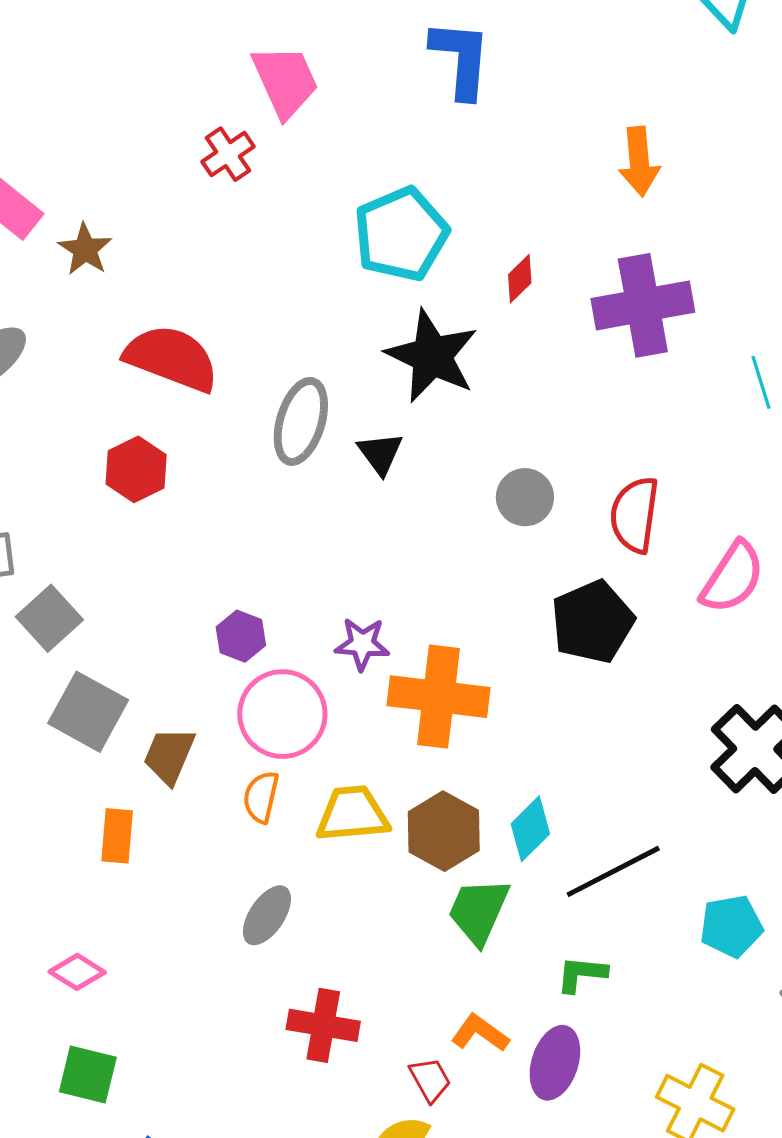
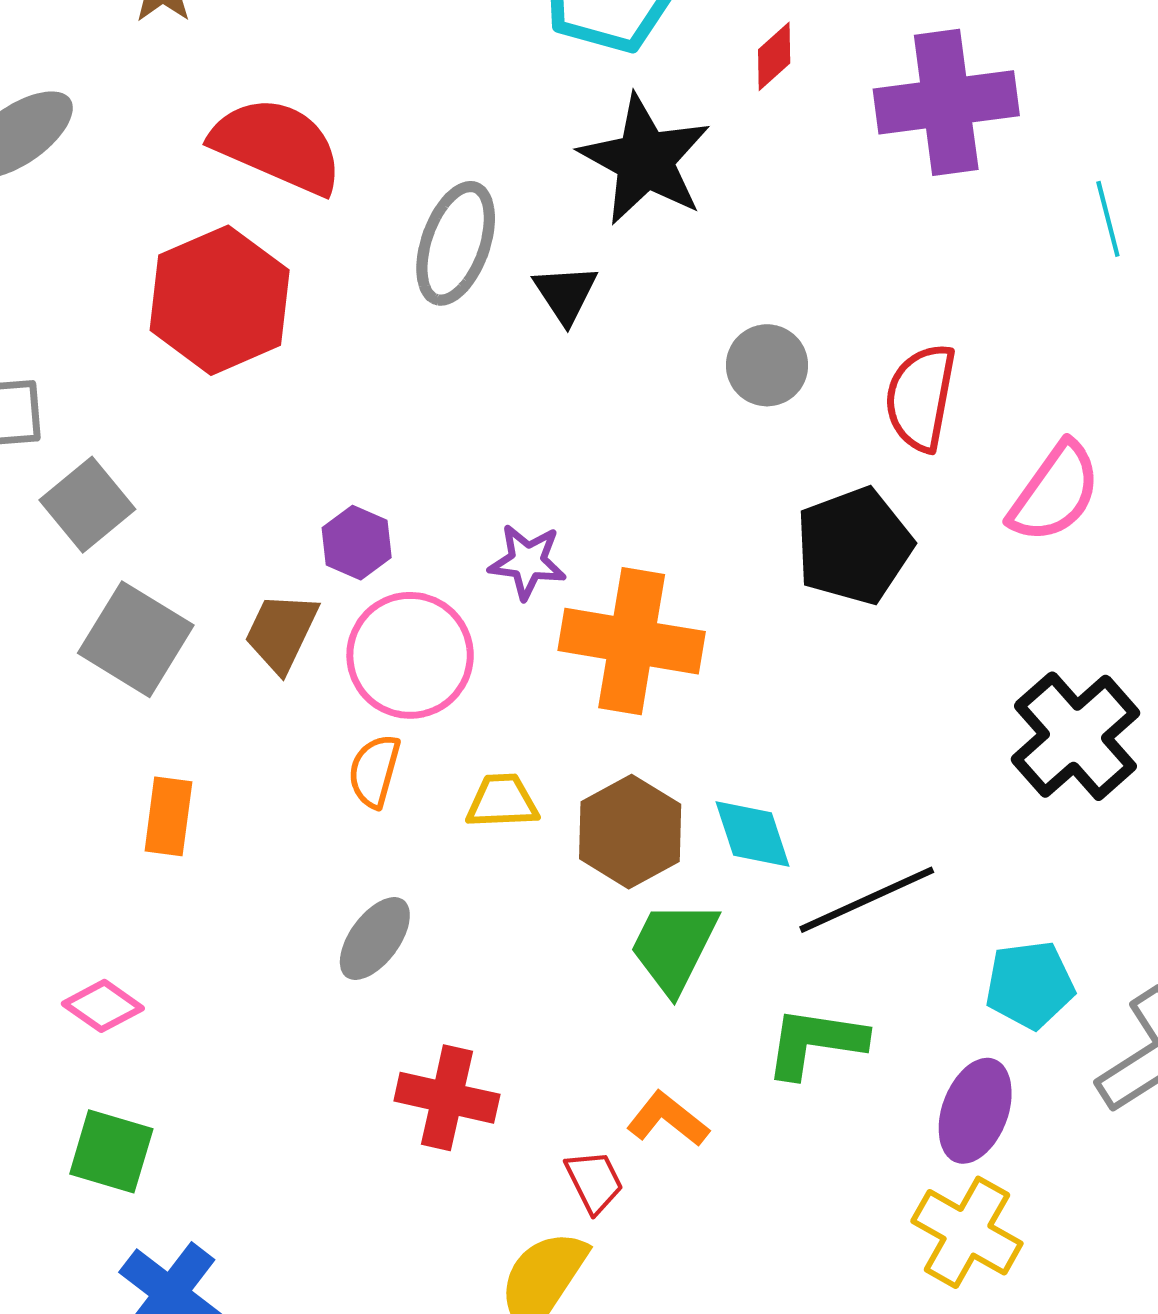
red hexagon: (136, 469) -> (220, 300), size x1.6
brown trapezoid: (169, 756) -> (281, 632), moved
yellow trapezoid: (352, 814) -> (502, 801), size x0.7
cyan diamond: (530, 829) -> (752, 834), turned -66
green L-shape: (582, 974) -> (815, 1042), size x1.4
purple ellipse: (555, 1063) -> (975, 1111), moved

